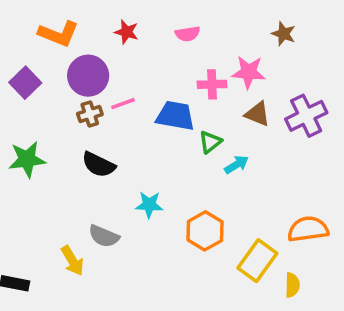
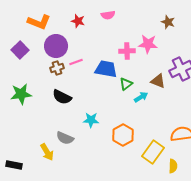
pink semicircle: (188, 34) -> (108, 15), moved
brown triangle: (257, 114) -> (158, 81), moved

